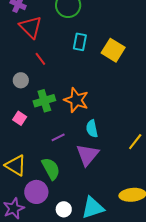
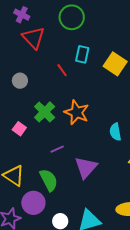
red line: (40, 59) -> (62, 70), moved
gray circle: (21, 80) -> (20, 81), moved
green cross: (44, 101) -> (45, 112), turned -30
cyan semicircle: (92, 129) -> (115, 132), moved

